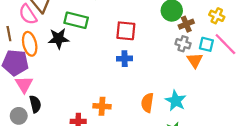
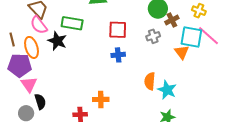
pink semicircle: (28, 14) -> (39, 25), moved
black star: (59, 39) -> (57, 41), turned 30
gray cross: (183, 44) -> (153, 36), moved, turned -32
cyan square: (206, 44) -> (191, 37), size x1.6
orange semicircle: (147, 103) -> (150, 81), moved

